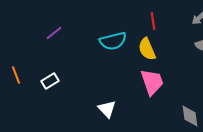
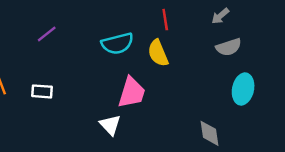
white rectangle: (50, 81) -> (42, 91), turned 36
pink trapezoid: (152, 82) -> (132, 93), moved, turned 36

